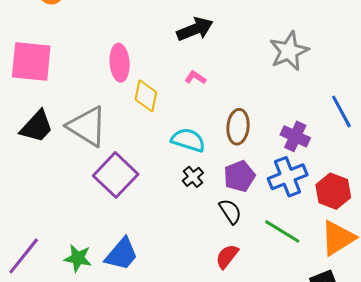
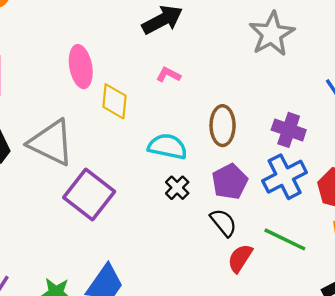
red semicircle: (227, 256) -> (240, 258), moved

